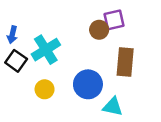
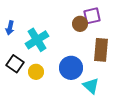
black square: (16, 61) -> (15, 64), moved
cyan triangle: (113, 107) -> (91, 86), turned 30

